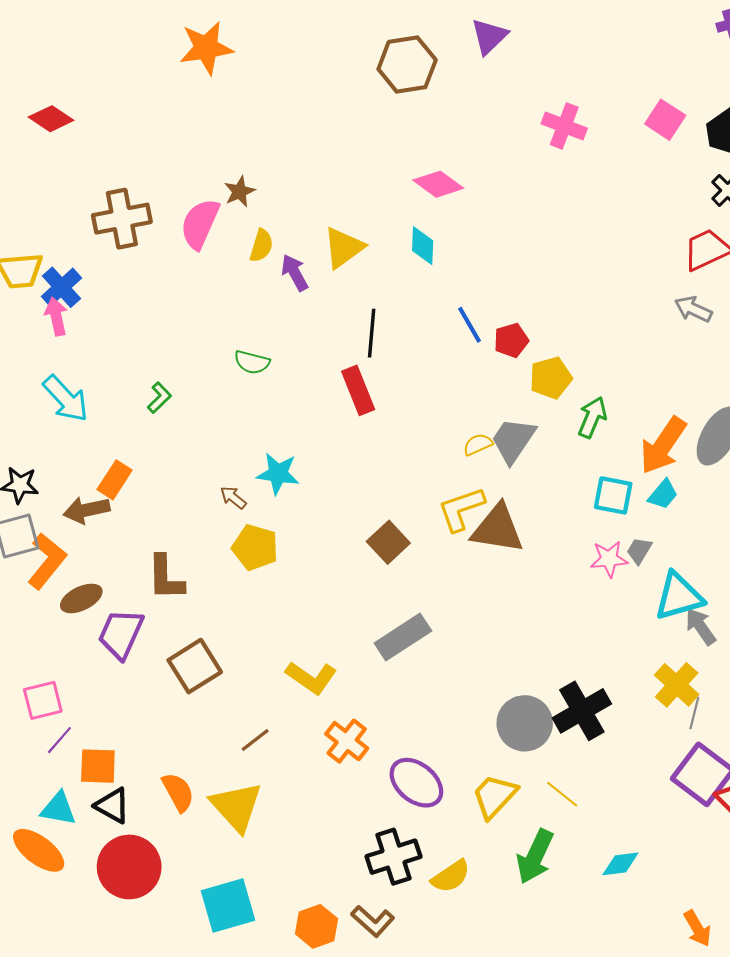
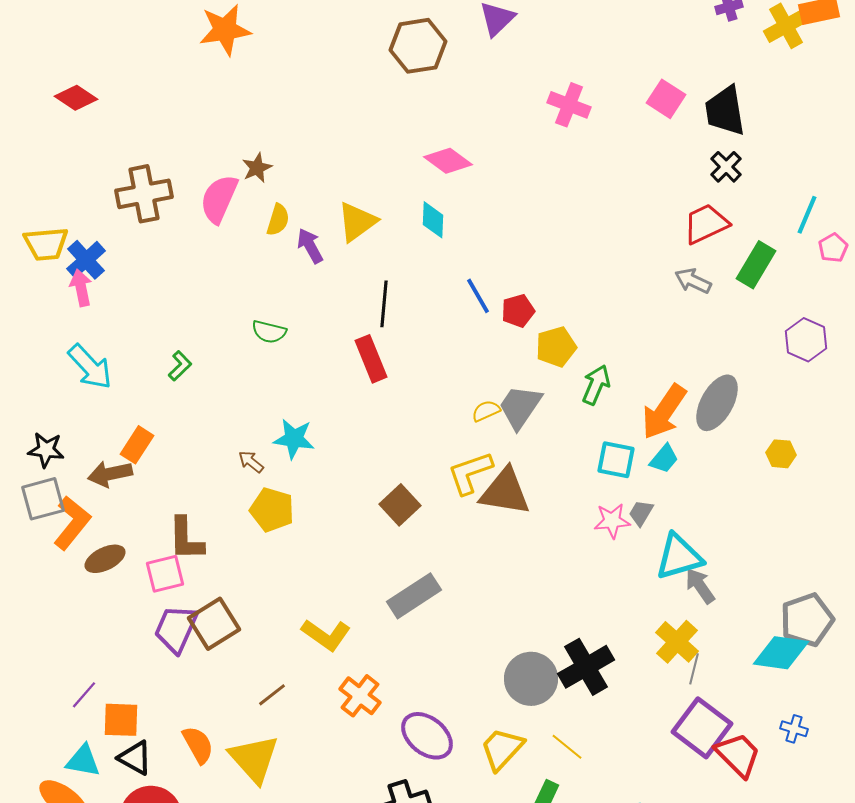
purple trapezoid: (121, 634) -> (176, 629), moved
pink square: (43, 700) -> (165, 574), moved

